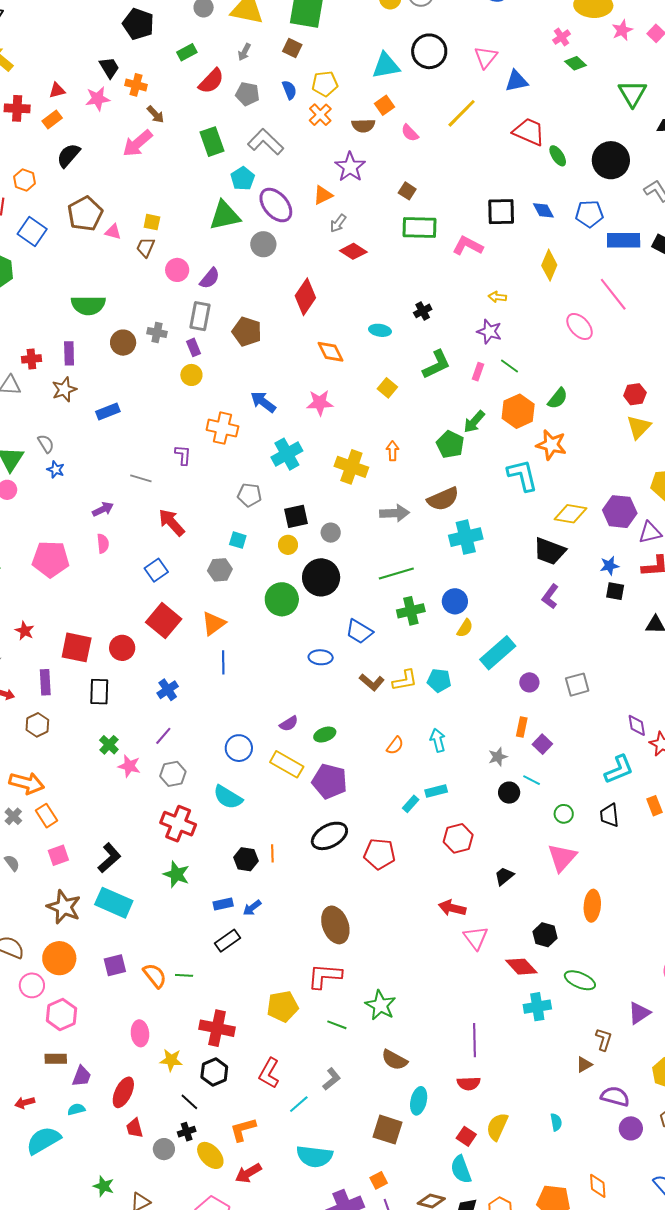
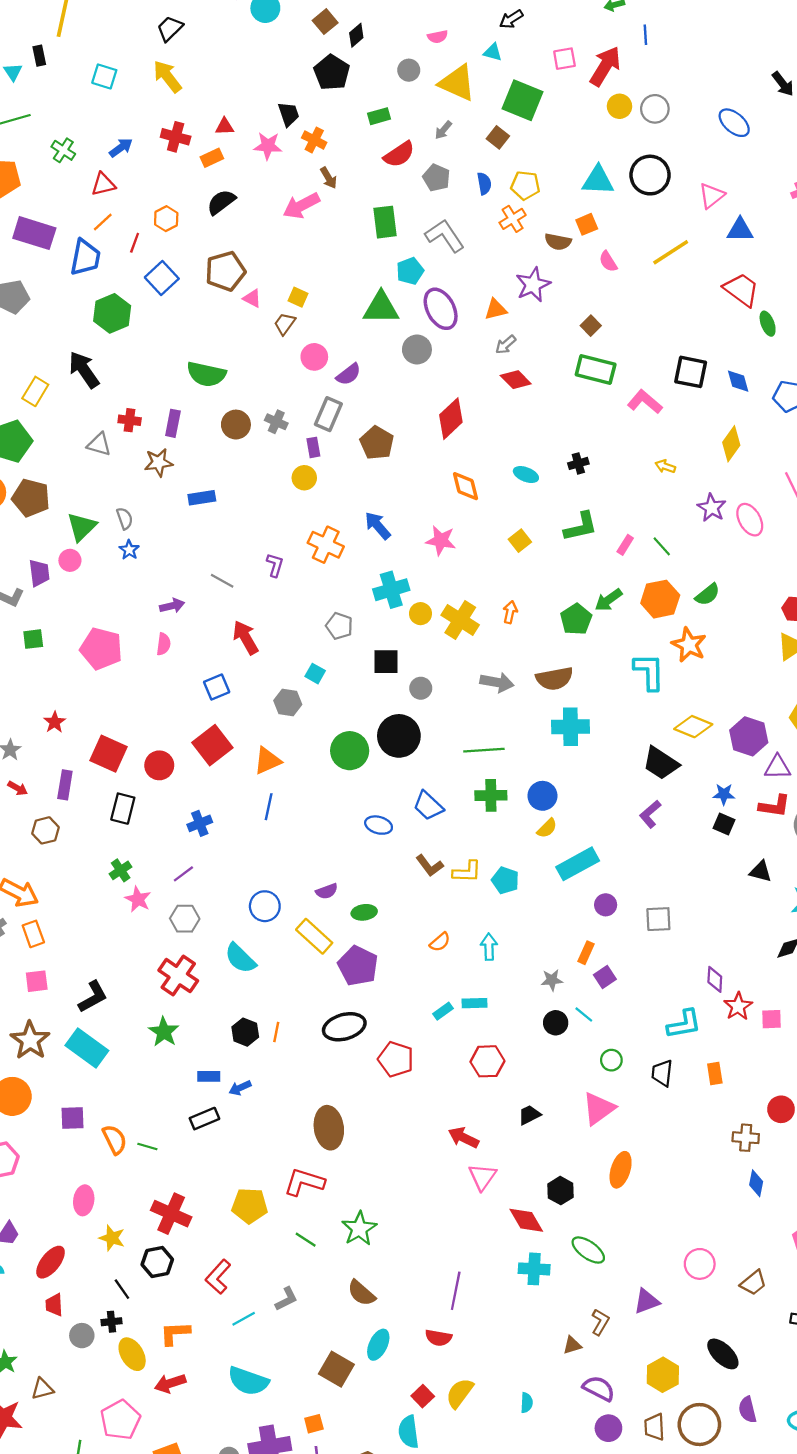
purple star: (489, 332) -> (712, 508), moved
yellow circle: (288, 545) -> (420, 614), moved

